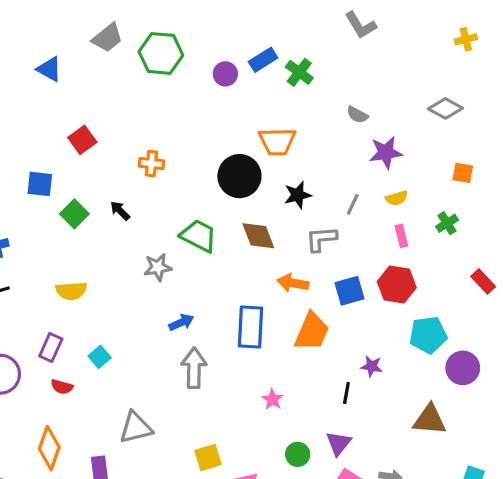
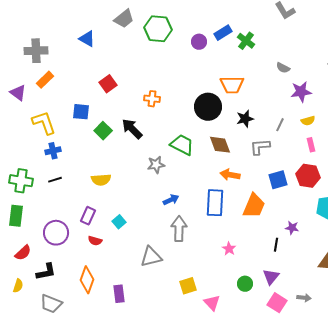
black arrow: (120, 211) -> (132, 129), size x1.6
orange arrow: (293, 283) -> (230, 175), moved
gray triangle: (136, 428) -> (151, 257), moved

